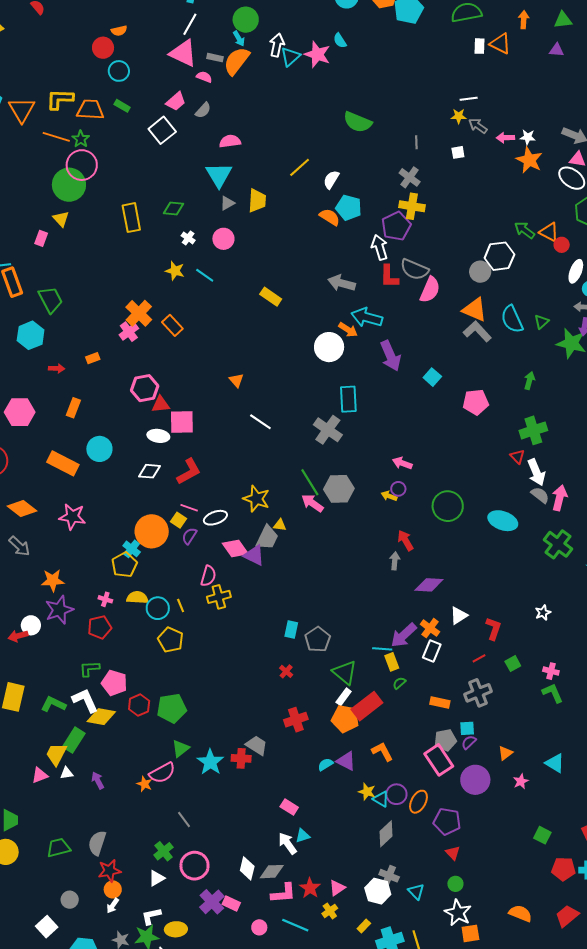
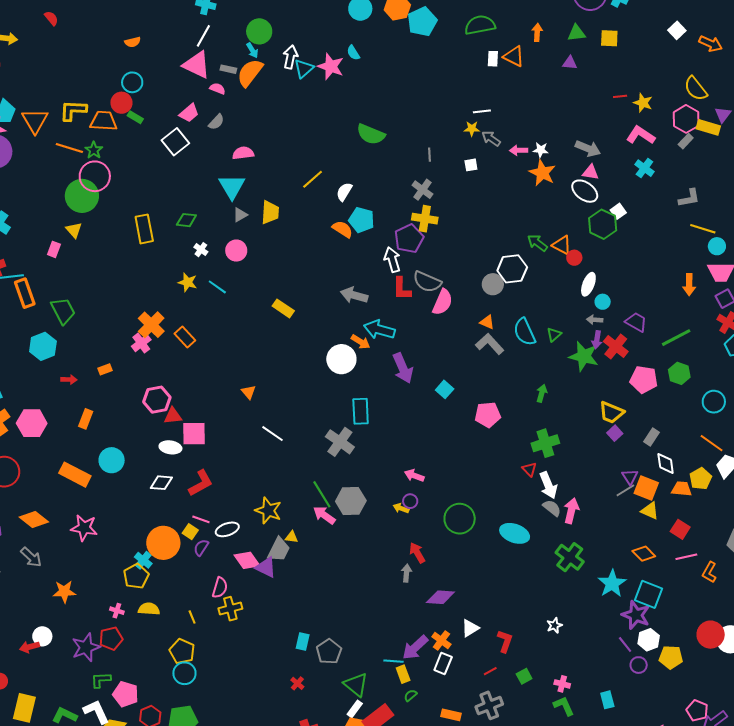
red circle: (103, 48) -> (121, 103), moved
orange triangle: (475, 310) -> (487, 322), size x0.6
cyan circle: (158, 608) -> (184, 673), moved
purple star: (59, 610) -> (86, 647), moved

